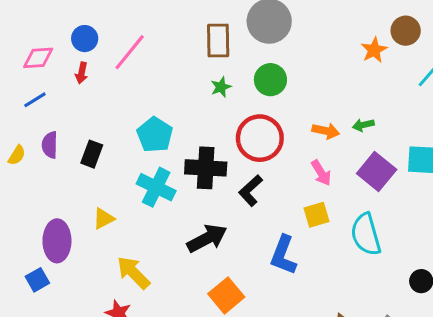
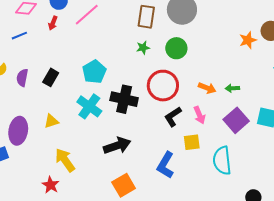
purple semicircle: (50, 145) -> (22, 78), moved
black L-shape: (251, 191) -> (173, 117), moved

